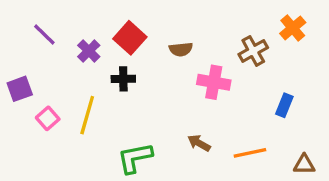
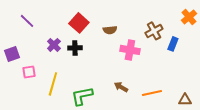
orange cross: (293, 28) -> (189, 17), moved
purple cross: (89, 51) -> (54, 45), moved
blue rectangle: (284, 105) -> (173, 44), moved
yellow line: (87, 115) -> (53, 84), moved
pink square: (48, 118) -> (29, 72), turned 32

